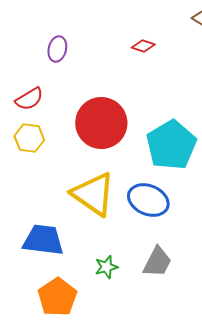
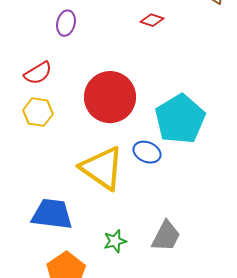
blue ellipse: (148, 200) -> (147, 152), moved, size x0.7

